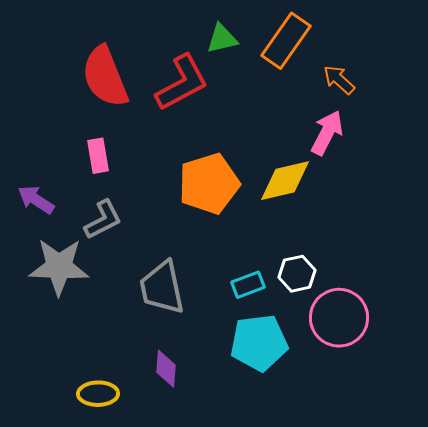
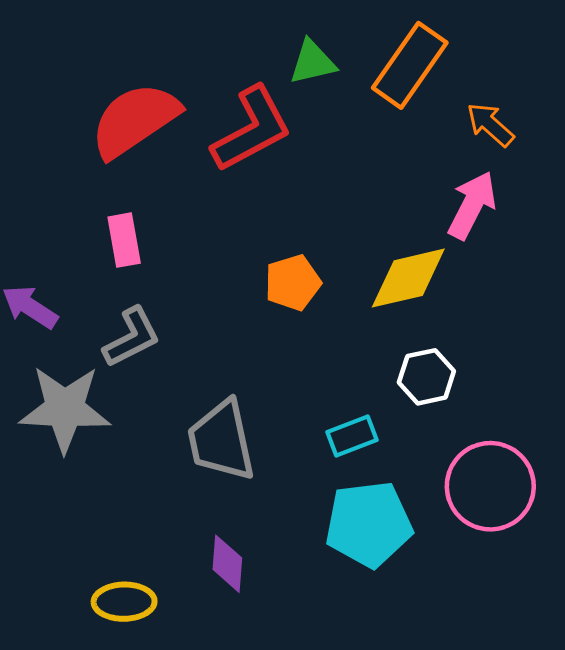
red semicircle: (105, 77) -> (135, 120), turned 78
orange pentagon: (209, 184) -> (293, 283), size x0.6
white hexagon: (297, 274) -> (426, 377), moved

